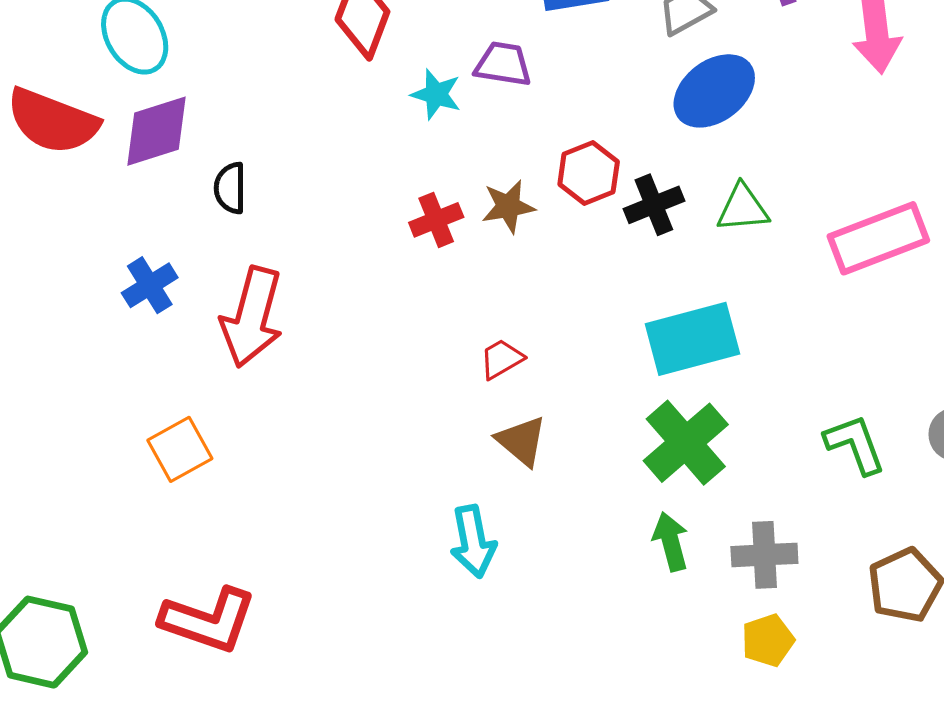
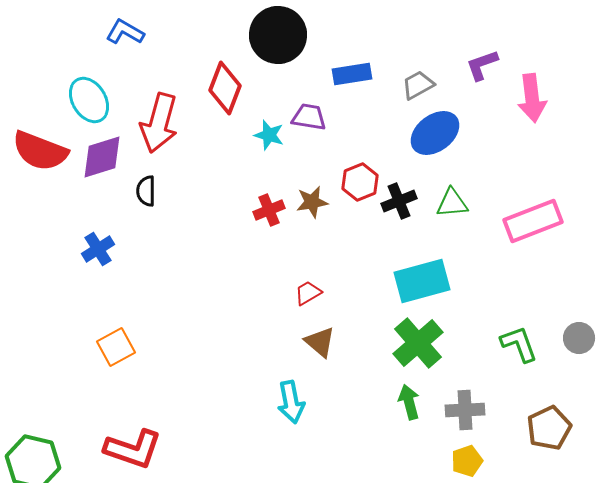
red arrow: (252, 317) -> (159, 123), moved

